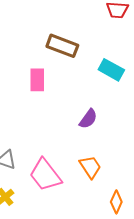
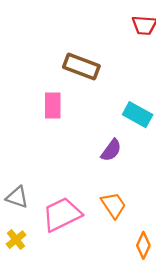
cyan rectangle: (111, 70) -> (138, 115), moved
pink trapezoid: (45, 175) -> (62, 214), turned 102

